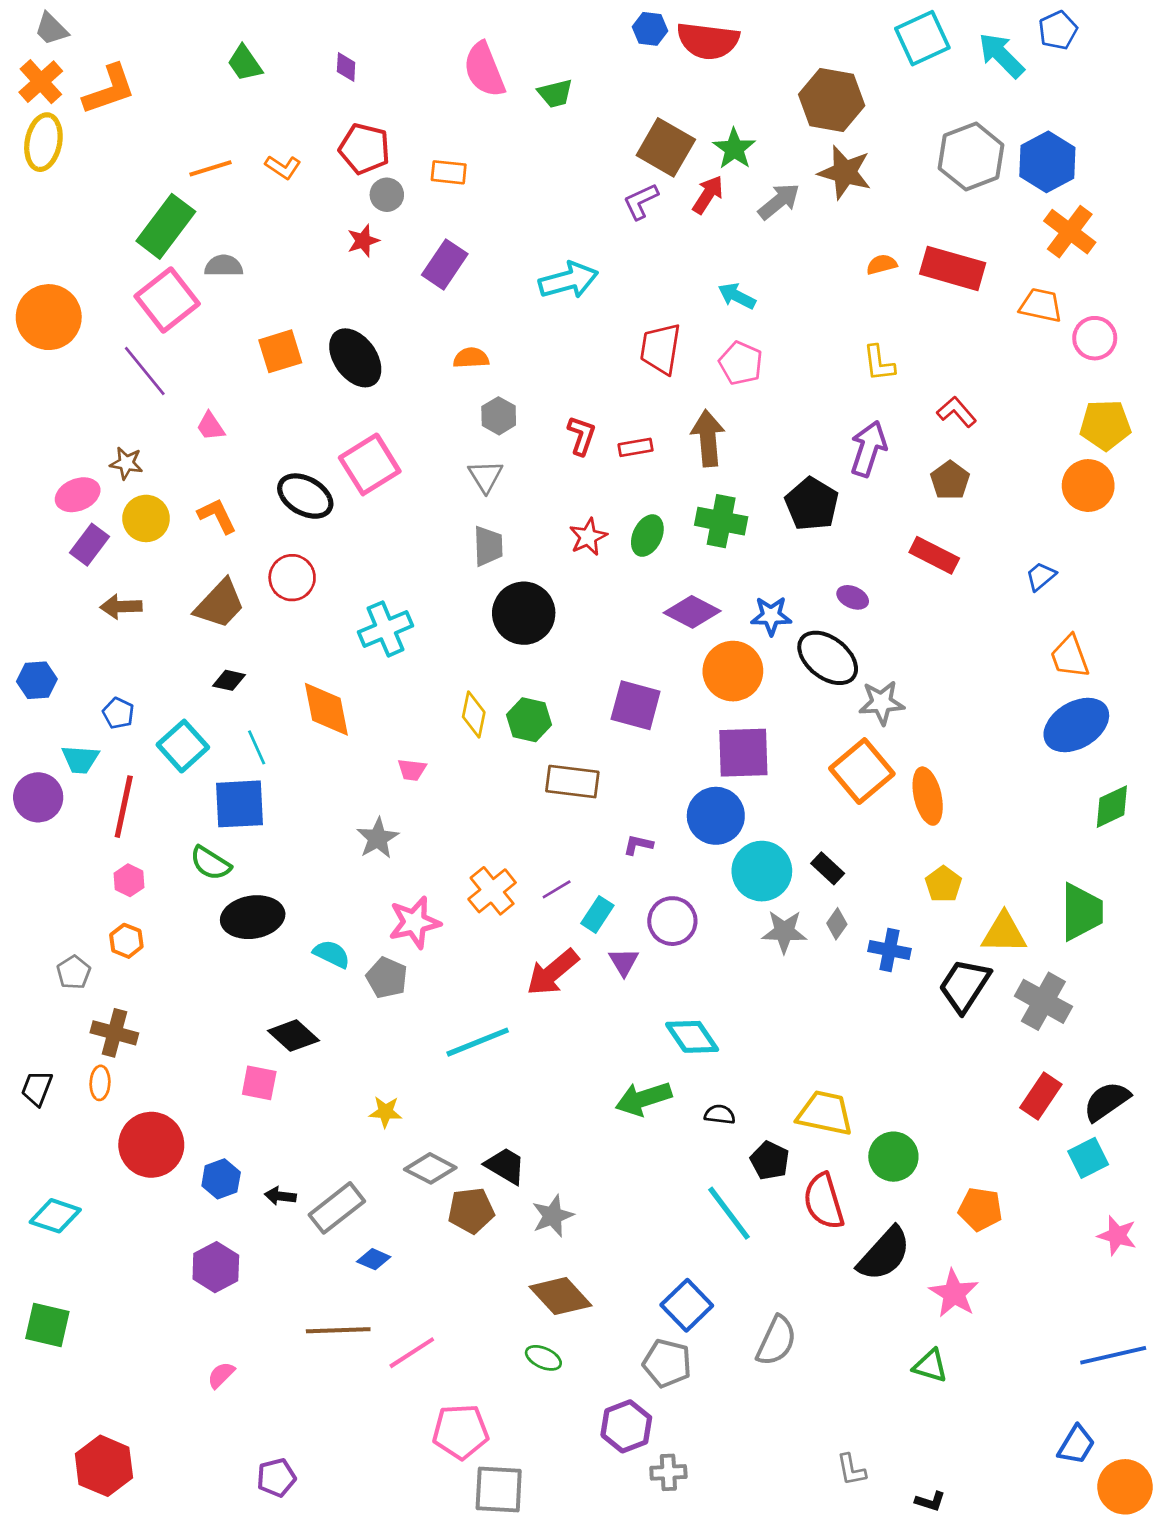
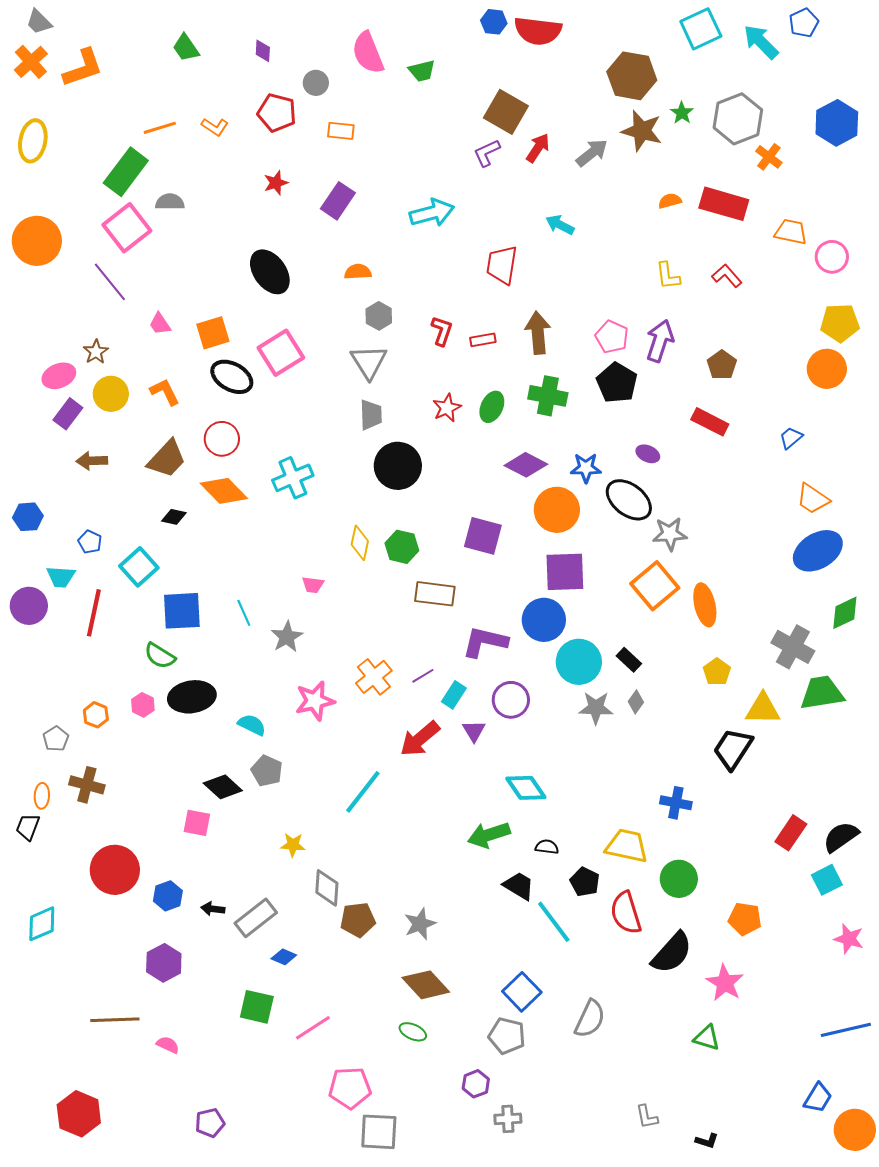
yellow ellipse: (43, 142) -> (33, 141), moved
green star: (734, 149) -> (682, 113), moved, size x0.7
blue hexagon: (1047, 162) -> (837, 123), moved
gray circle: (387, 195) -> (316, 83), moved
orange cross: (1070, 232) -> (769, 157), moved, size x0.7
orange square: (280, 351) -> (213, 333), moved
pink pentagon: (741, 363) -> (612, 337), moved
red L-shape: (957, 412) -> (727, 276), moved
brown star: (126, 463) -> (96, 352), turned 30
gray triangle: (486, 476) -> (369, 362), size x1.4
orange trapezoid: (1070, 657) -> (813, 499), turned -36
orange diamond: (326, 709) -> (224, 491), moved, turned -33
cyan line: (257, 747) -> (244, 613), moved
purple L-shape: (638, 845) -> (485, 642), size x2.0
pink hexagon: (129, 880) -> (143, 705), moved
green trapezoid: (1082, 912) -> (822, 693), turned -99
blue cross: (889, 950) -> (676, 803), moved
gray pentagon: (387, 978) -> (267, 771), moved
gray cross: (1043, 1001) -> (793, 647), moved
cyan line: (478, 1042) -> (363, 792), turned -30
orange ellipse: (100, 1083) -> (42, 796), moved
black trapezoid: (505, 1166) -> (519, 886), moved
gray diamond: (430, 1168) -> (327, 888), turned 66
cyan diamond: (55, 1216) -> (42, 924), turned -42
green square: (47, 1325) -> (257, 1007), moved
brown line: (338, 1330) -> (115, 1020), moved
pink semicircle: (221, 1375) -> (168, 1045), turned 70
purple hexagon: (626, 1426) -> (476, 1084), size x0.7

